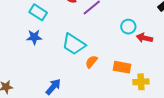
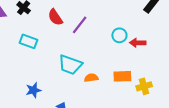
blue star: (34, 37) -> (33, 90), moved
orange semicircle: (91, 62) -> (91, 78), turned 56

